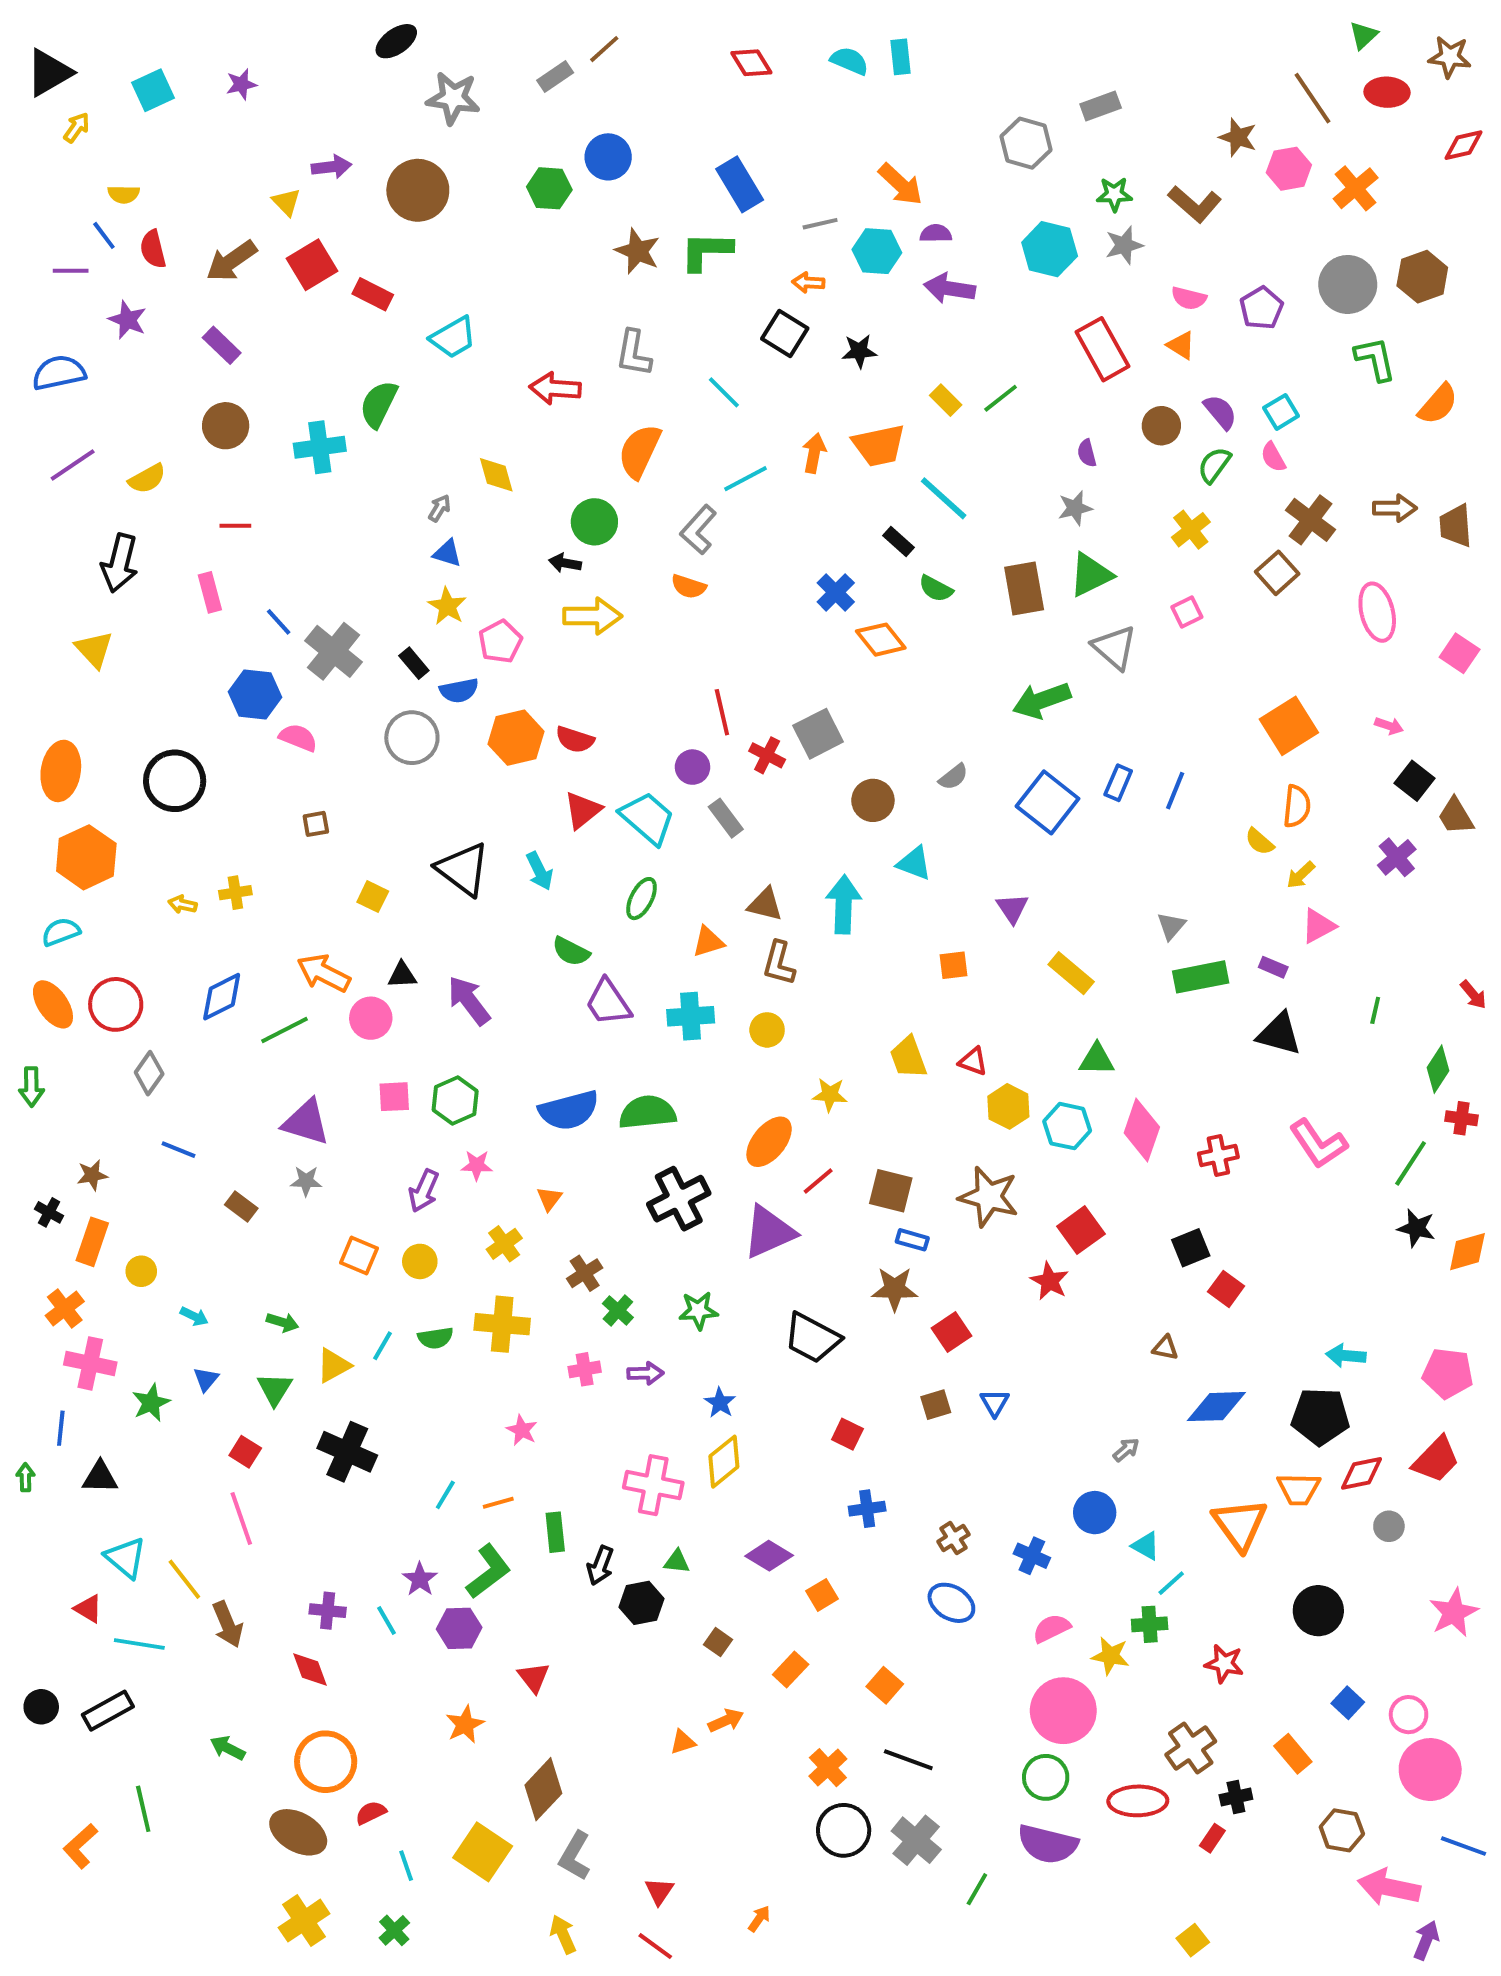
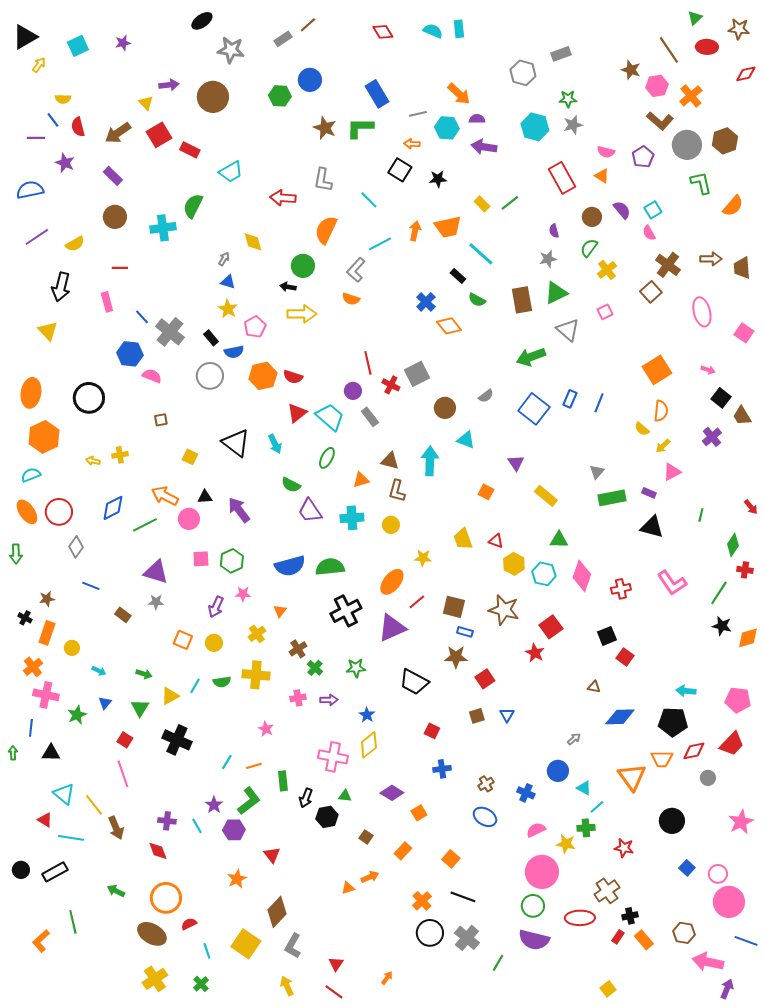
brown L-shape: (1195, 204) -> (660, 121), moved
green semicircle: (1214, 465) -> (589, 248), moved
orange square: (953, 965) -> (486, 492), turned 35
orange rectangle: (1293, 1754) -> (644, 940), moved

